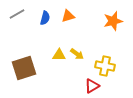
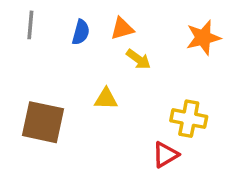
gray line: (17, 14) -> (30, 25), turned -56
yellow arrow: (77, 54) -> (138, 59), moved
brown square: (24, 68) -> (43, 122), turned 30

